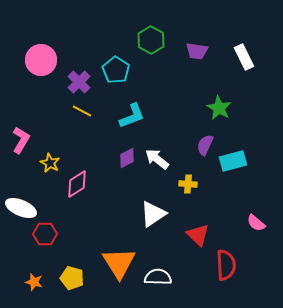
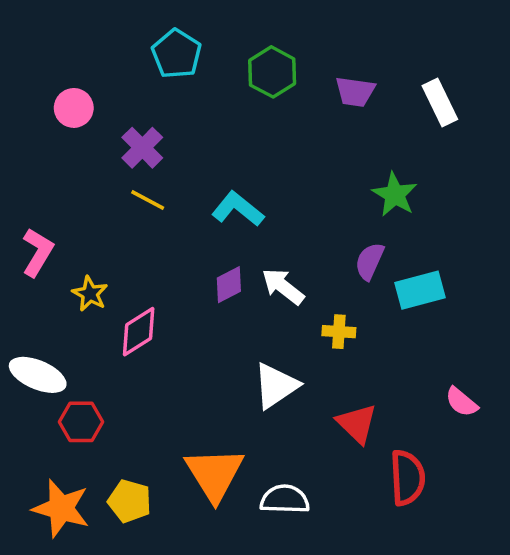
pink circle: (41, 60) -> (74, 108), size x0.7
cyan pentagon: (116, 70) -> (177, 54), moved
cyan L-shape: (132, 116) -> (238, 209), turned -120
orange star: (34, 282) -> (61, 508), size x1.8

